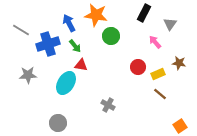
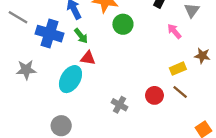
blue cross: (48, 44) -> (49, 34), turned 35
red circle: (138, 67) -> (154, 95), moved

